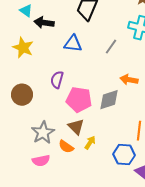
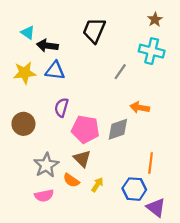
blue triangle: (73, 44) -> (55, 71), moved
yellow star: (23, 48) -> (25, 73), turned -30
yellow arrow: (90, 143) -> (97, 185), moved

